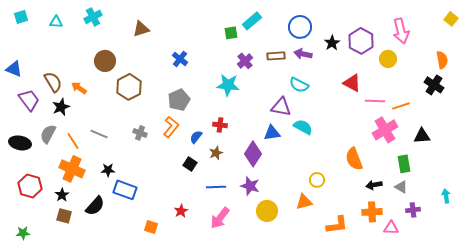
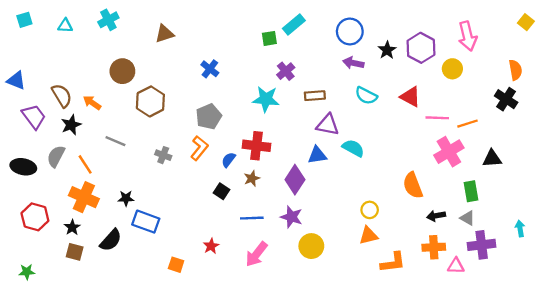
brown rectangle: (276, 56) -> (315, 96), moved
cyan semicircle: (299, 85) -> (366, 96), moved
red cross: (220, 125) -> (257, 146), size x1.6
gray line: (99, 134) -> (115, 141), moved
orange triangle: (304, 202) -> (368, 236), moved
purple cross: (413, 210) -> (482, 245), size x1.6

